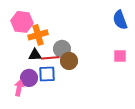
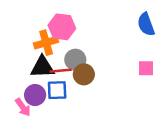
pink hexagon: (22, 22) -> (62, 27), moved
black triangle: (35, 55) -> (42, 67), size x1.5
pink arrow: (19, 88) -> (23, 107), turned 133

